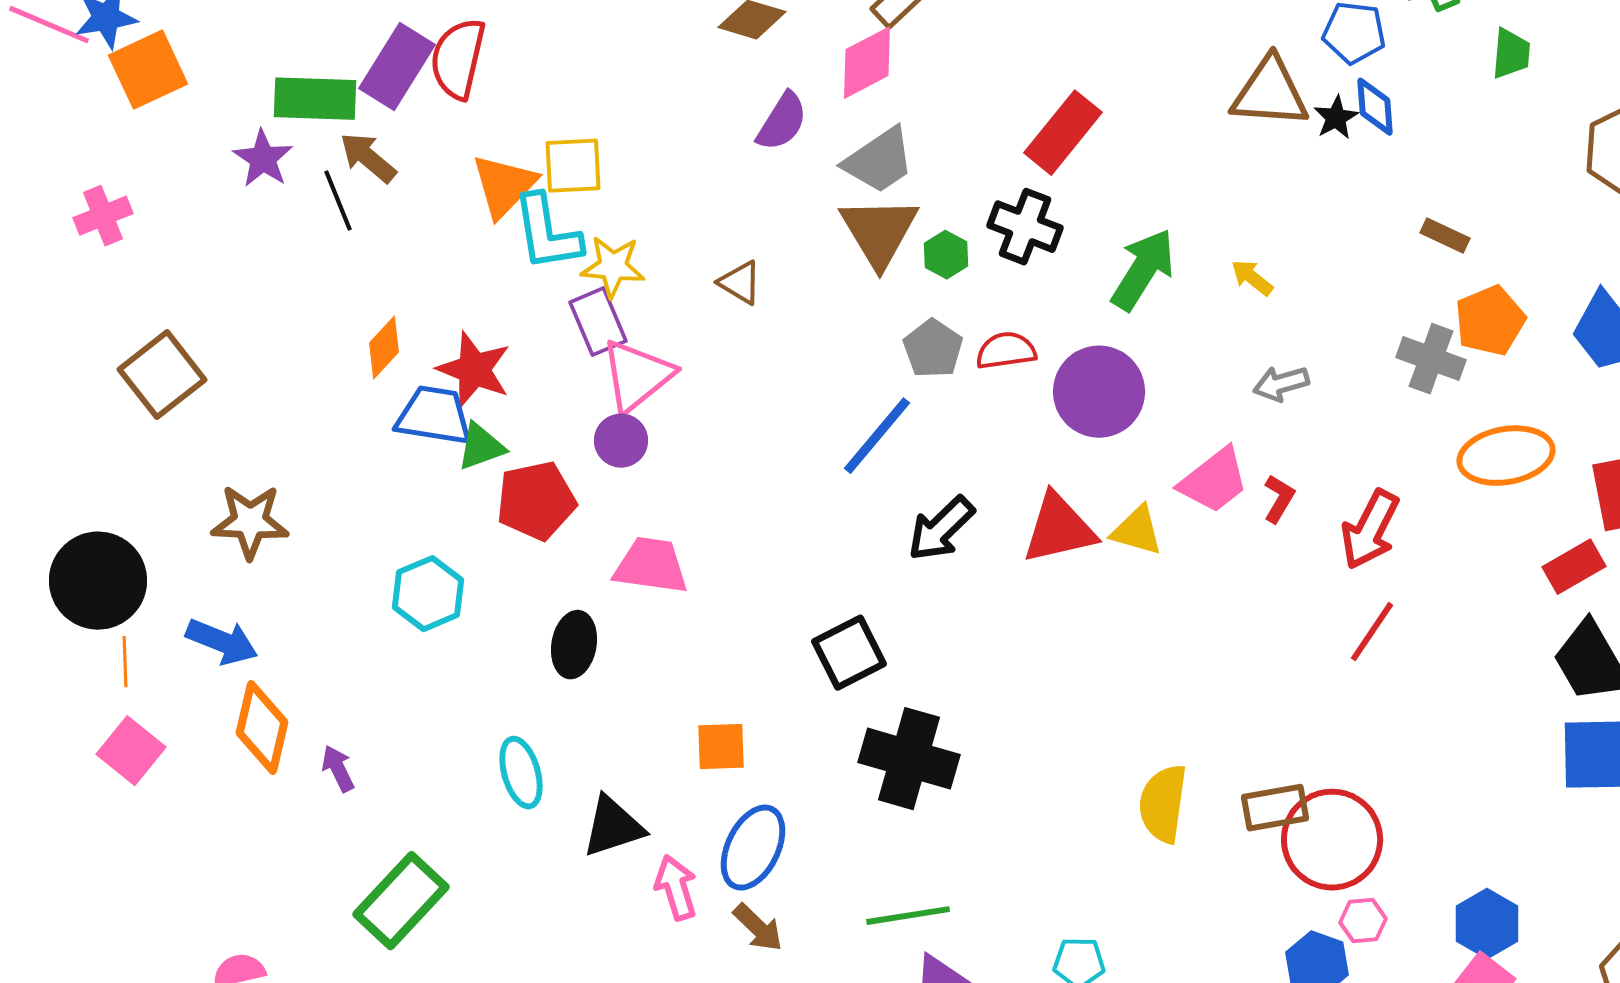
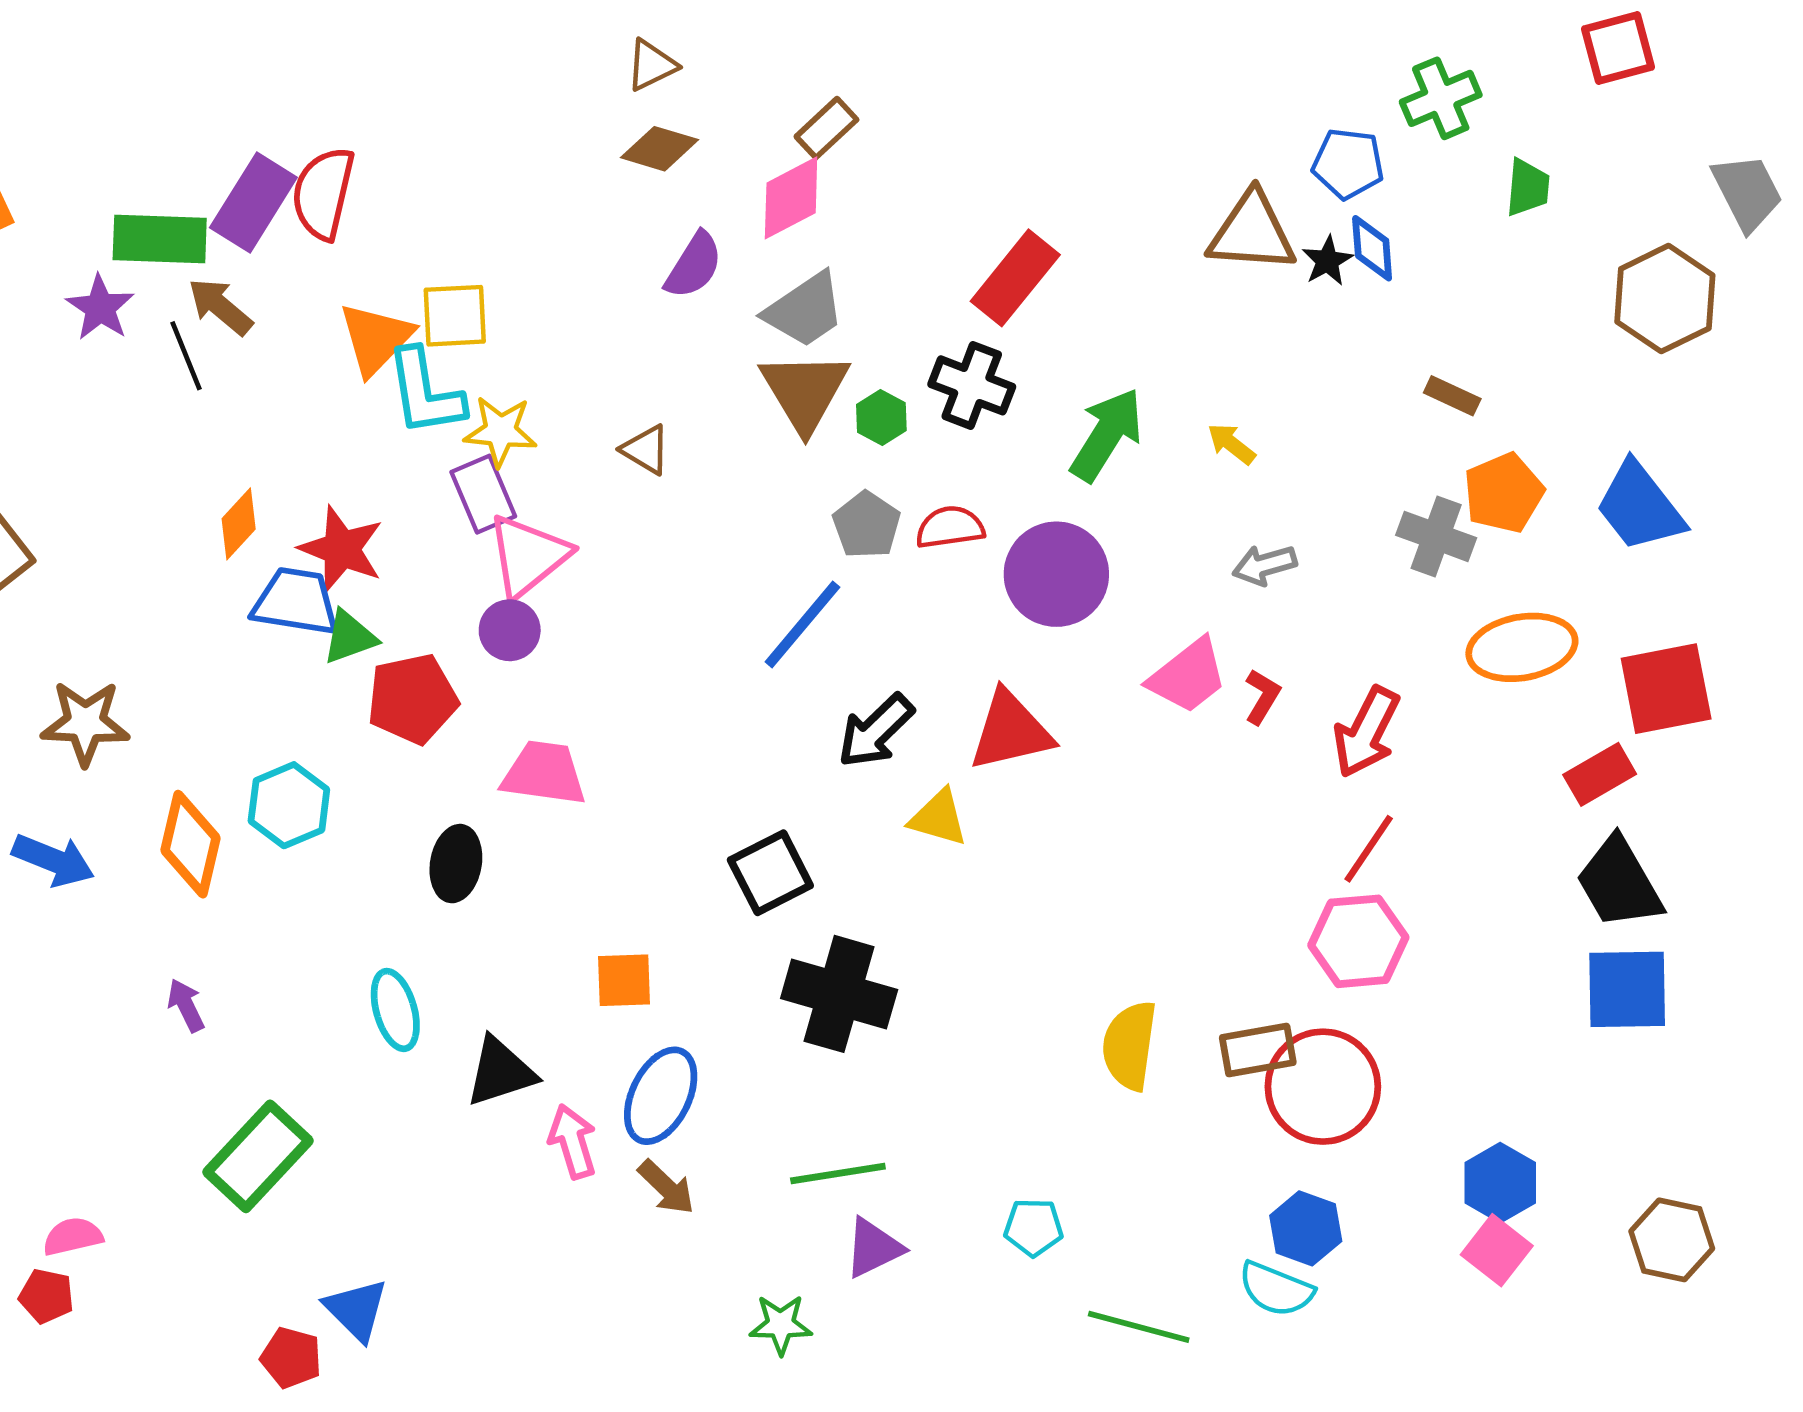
yellow triangle: (1137, 531) -> (939, 818), moved
orange diamond: (262, 728) -> (191, 844), moved
pink hexagon: (1363, 921) -> (1358, 941), moved, size x1.8

